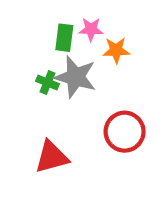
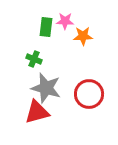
gray star: (75, 77) -> (46, 88), moved

